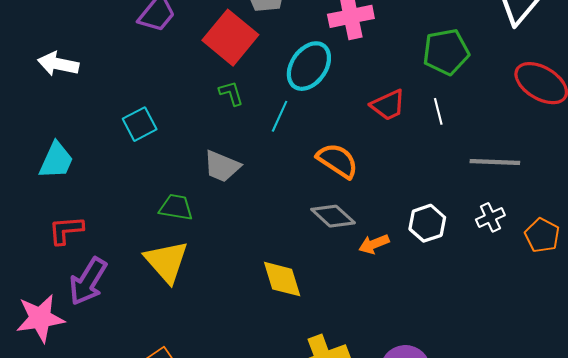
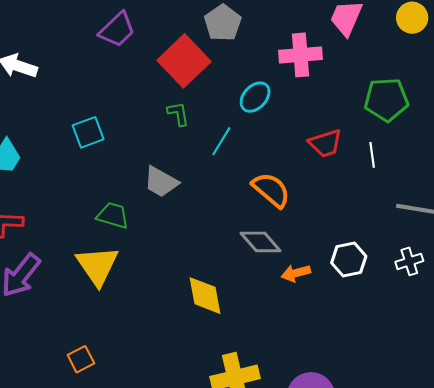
cyan ellipse: (309, 66) -> (255, 97), size x0.7

